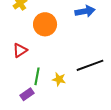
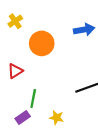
yellow star: (59, 79) -> (57, 118), moved

